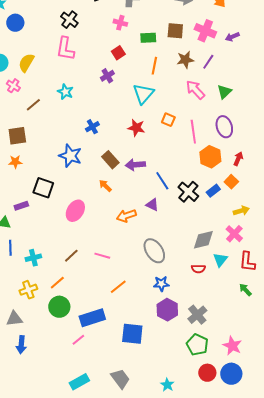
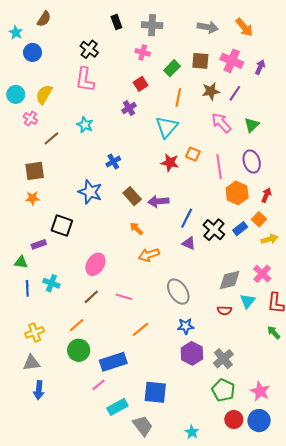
purple arrow: (232, 37) -> (260, 67), turned 136
green rectangle: (148, 38) -> (172, 68), turned -42
red star: (136, 128) -> (170, 163), moved
blue line: (162, 181) -> (187, 218), turned 60
orange arrow: (105, 186) -> (136, 229), moved
purple triangle: (152, 205) -> (189, 243), moved
pink ellipse: (75, 211) -> (95, 264), moved
yellow arrow: (241, 211) -> (270, 239), moved
cyan cross: (33, 258) -> (51, 283), moved, turned 35
yellow cross: (28, 290) -> (35, 332), moved
blue square: (132, 334) -> (155, 392), moved
cyan rectangle: (79, 382) -> (117, 407), moved

